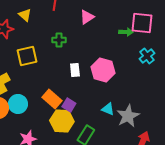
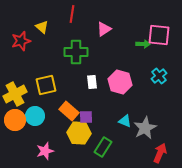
green cross: (59, 40) -> (76, 52), size x1.6
yellow square: (27, 56) -> (46, 85), moved
cyan cross: (147, 56) -> (159, 76), moved
purple square: (69, 105) -> (86, 117), turned -32

